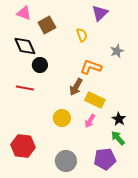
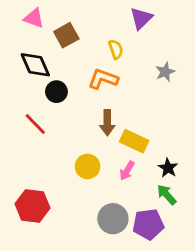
orange L-shape: (91, 67) -> (103, 79), moved
brown arrow: (76, 87) -> (107, 123), turned -30
red line: (25, 88) -> (35, 124), turned 36
gray circle: (66, 161) -> (113, 219), moved

